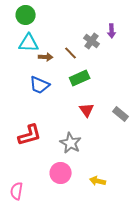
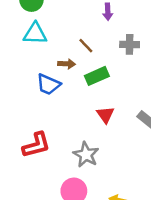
purple arrow: (112, 31) -> (108, 12), moved
gray cross: (92, 41) -> (130, 44), moved, turned -35
brown arrow: (46, 57) -> (67, 64), moved

